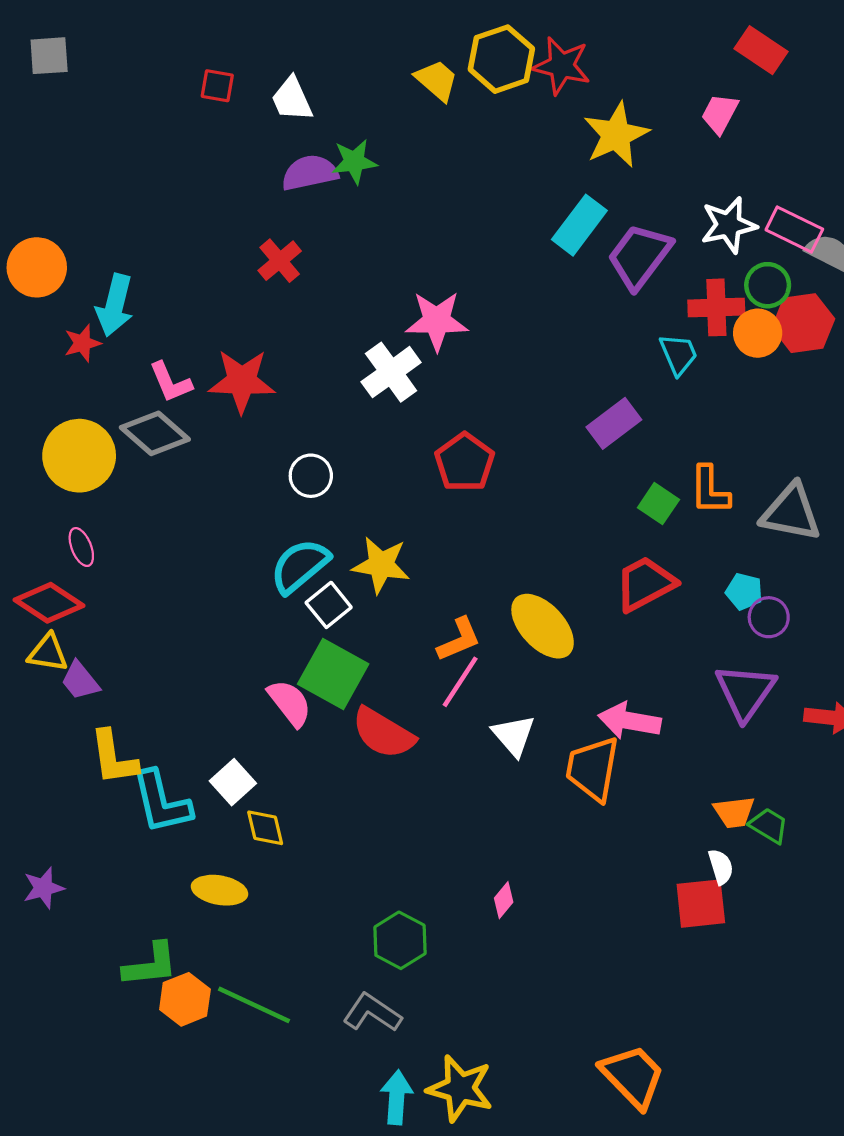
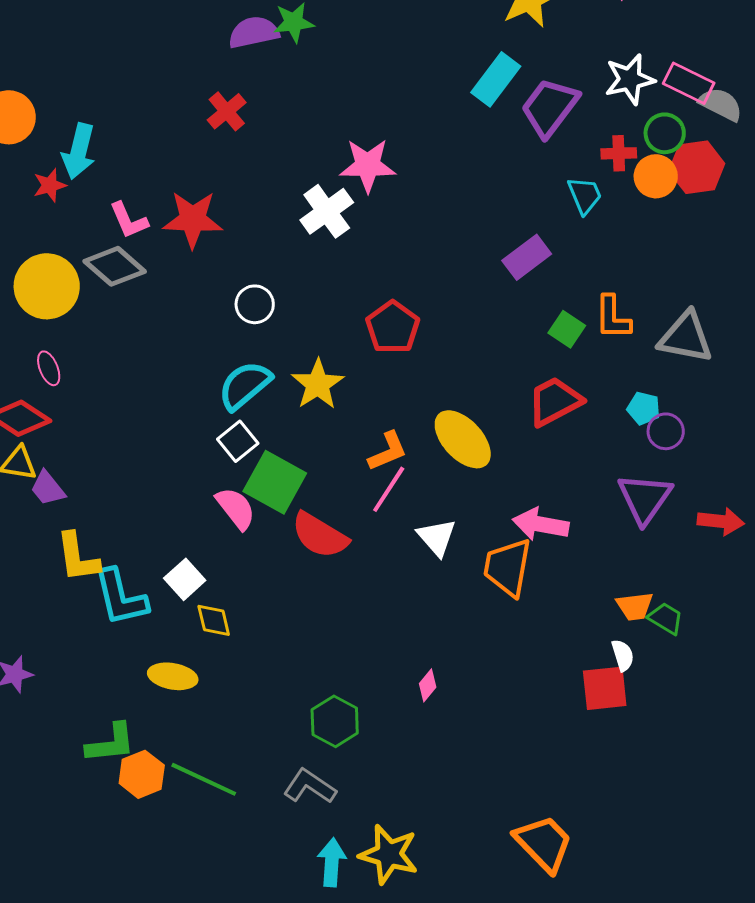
red cross: (716, 307) -> (619, 153), size x0.7
red pentagon: (465, 462) -> (393, 327), moved
yellow star: (381, 565) -> (318, 384), turned 30
white square: (329, 605) -> (238, 441), moved

